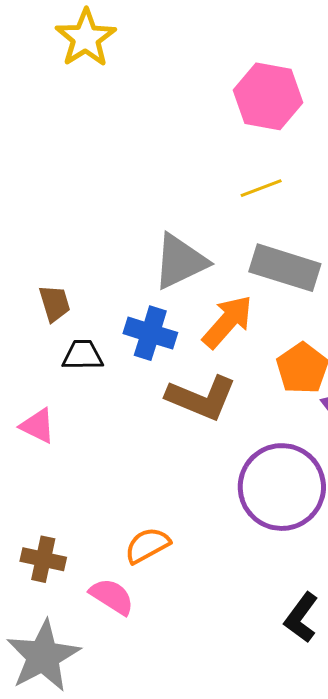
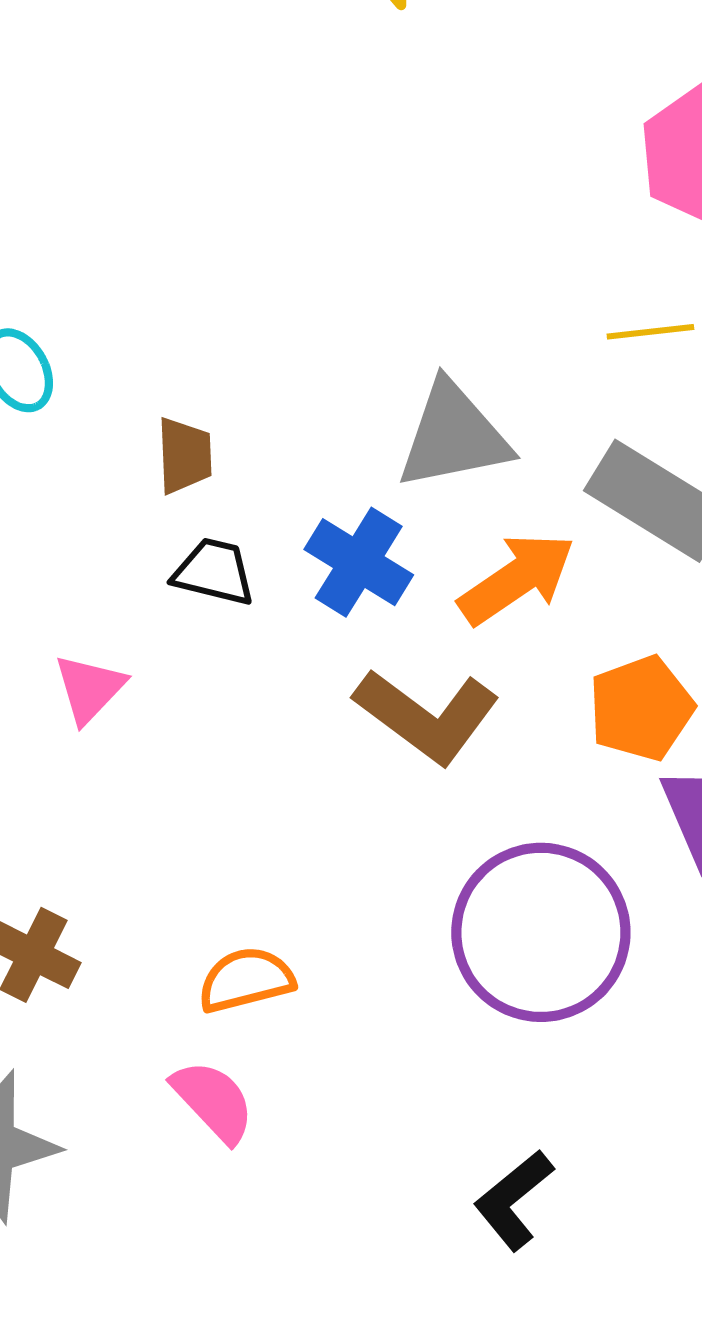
pink triangle: (38, 426) -> (89, 689), turned 33
pink semicircle: (112, 596) -> (213, 1101), moved

